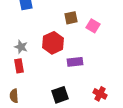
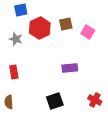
red hexagon: (53, 43) -> (40, 28), moved
gray star: (21, 47) -> (16, 39), moved

